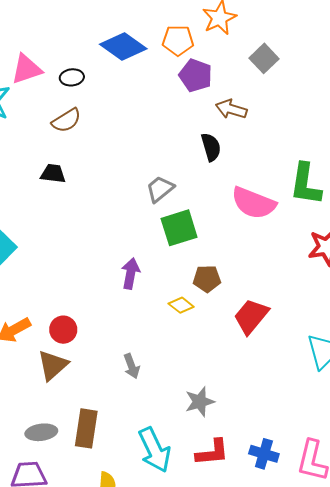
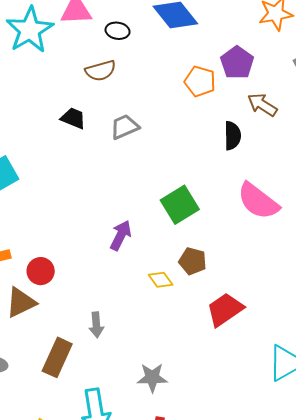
orange pentagon: (178, 40) -> (200, 81), moved
gray trapezoid: (160, 189) -> (125, 127), moved
green square: (179, 228) -> (180, 205), turned -30
brown rectangle: (86, 428) -> (57, 357), moved

